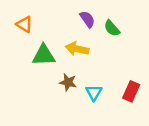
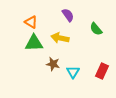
orange triangle: (24, 24) -> (31, 22), moved
green semicircle: (112, 28) -> (96, 29), moved

